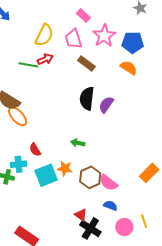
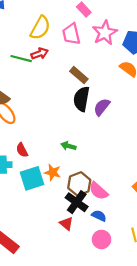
brown rectangle: (86, 63) -> (79, 75), moved
pink circle: (124, 227) -> (102, 239), moved
black cross: (90, 228) -> (77, 202), moved

